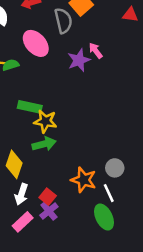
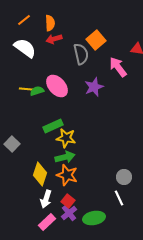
pink ellipse: (36, 43) -> (57, 86), moved
pink arrow: (96, 51) -> (118, 67), moved, size x1.5
green rectangle: (30, 107) -> (53, 126), turned -36
orange star: (84, 180) -> (67, 175), moved
green ellipse: (104, 217) -> (94, 218), moved, turned -75

